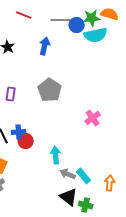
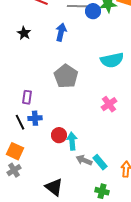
cyan semicircle: (96, 35) -> (112, 60), moved
purple rectangle: (11, 94) -> (27, 97), moved
red circle: (26, 141) -> (59, 135), moved
black triangle: (69, 197) -> (54, 187), moved

